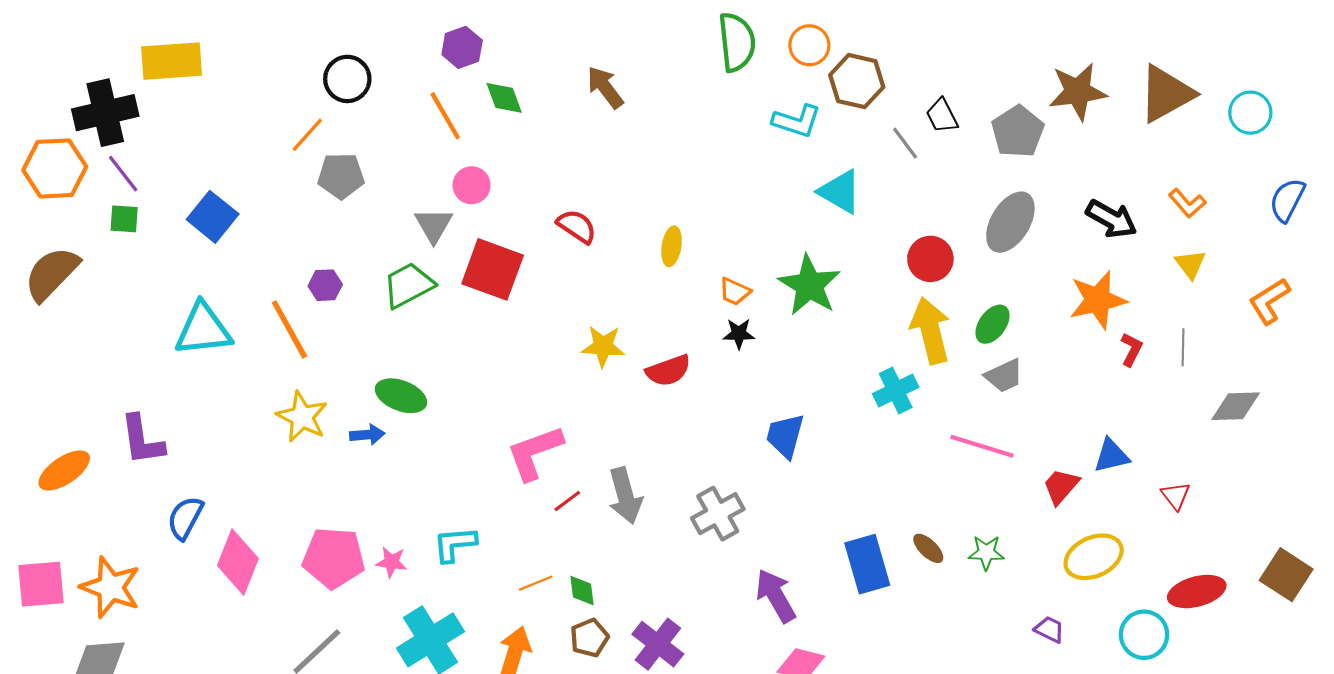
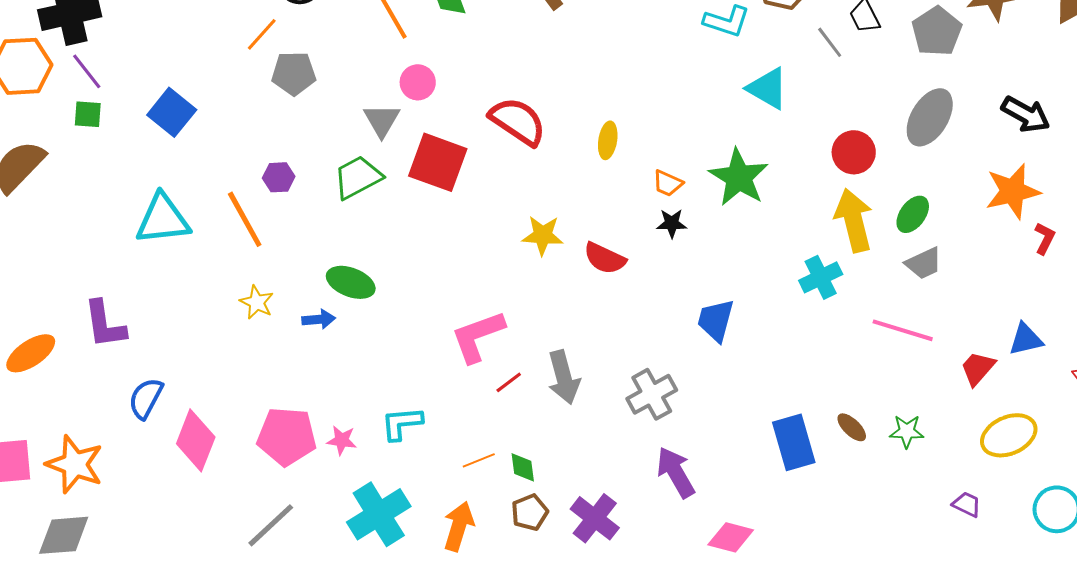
red semicircle: (577, 226) -> (518, 121), size x1.5
red semicircle: (668, 370) -> (605, 258), turned 45
yellow star: (302, 417) -> (257, 302), size x0.7
purple arrow: (776, 596) -> (676, 472), moved

